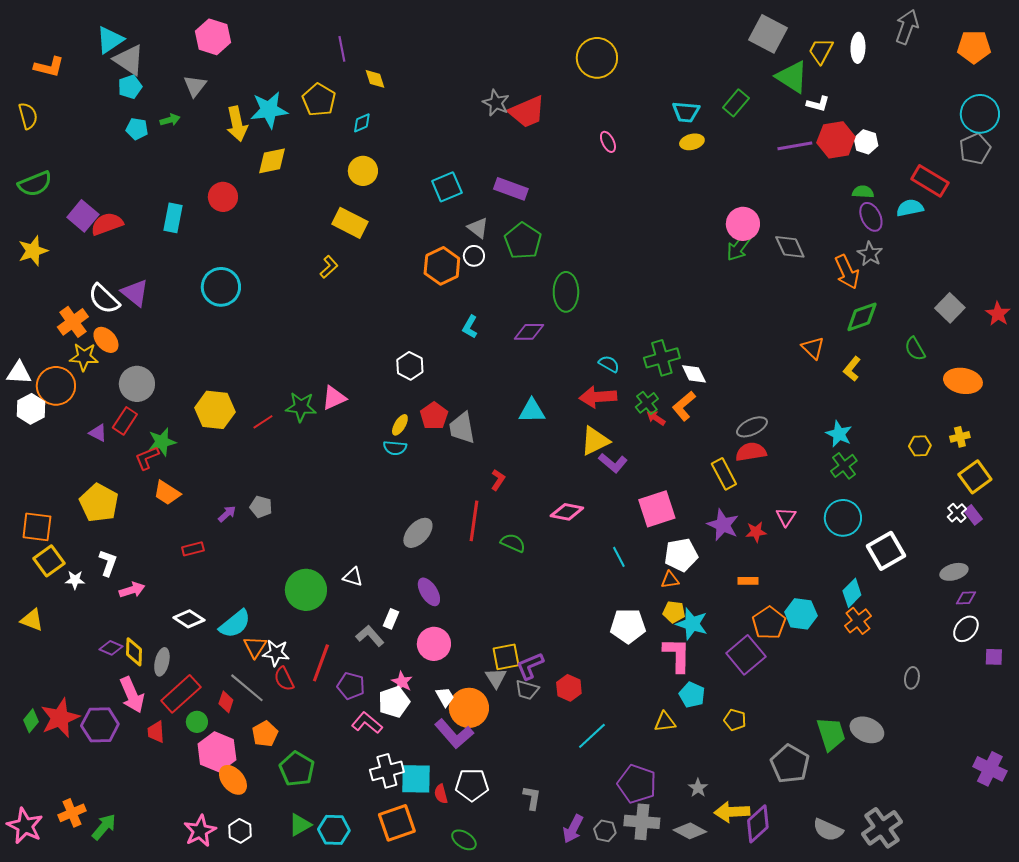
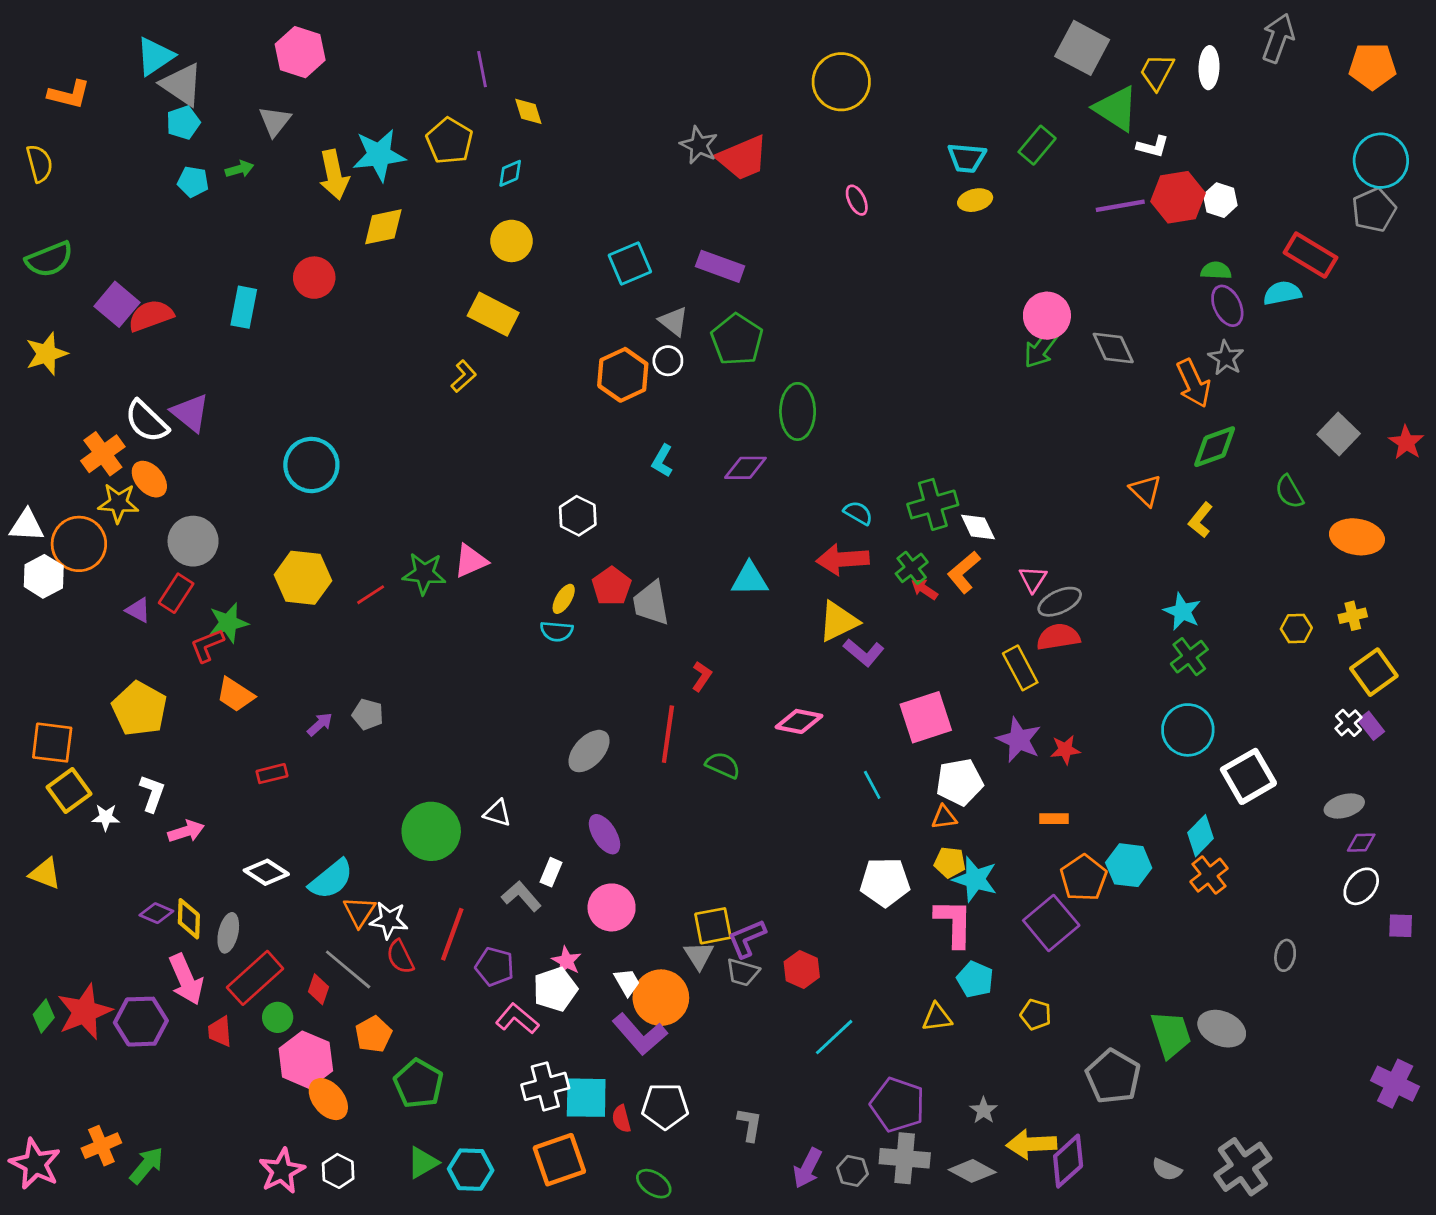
cyan circle: (221, 287) -> (311, 465), moved
pink triangle: (786, 517) -> (1033, 579), moved
gray semicircle: (828, 830) -> (1167, 1170), size x0.7

